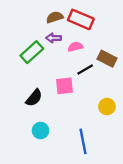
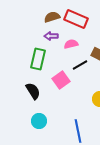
green rectangle: (32, 52) -> (38, 59), moved, turned -35
pink square: (64, 86) -> (61, 80), turned -30
black semicircle: (34, 98) -> (33, 91), turned -72

